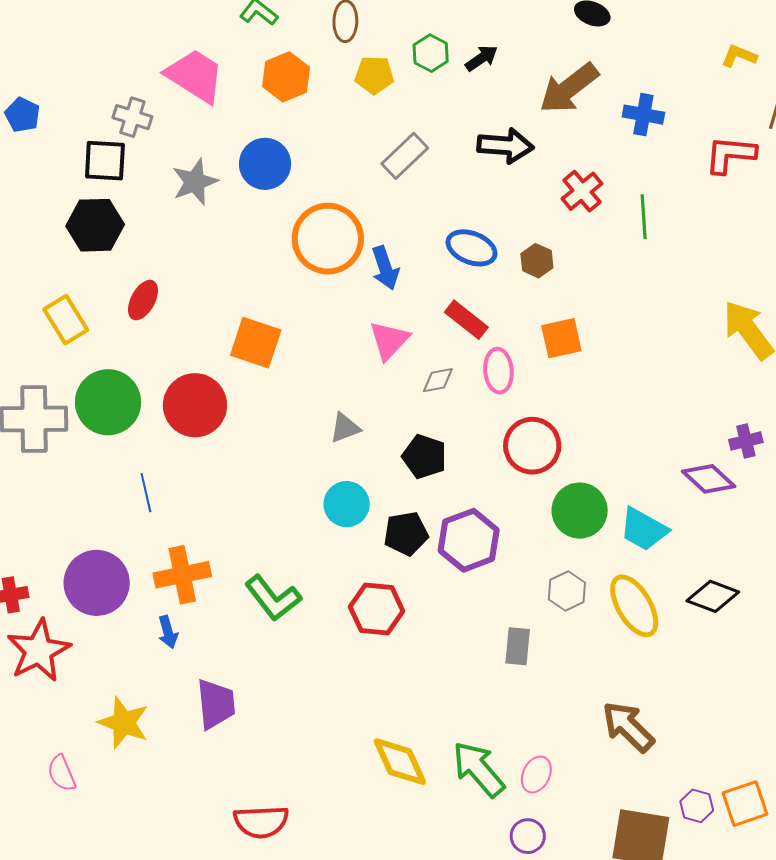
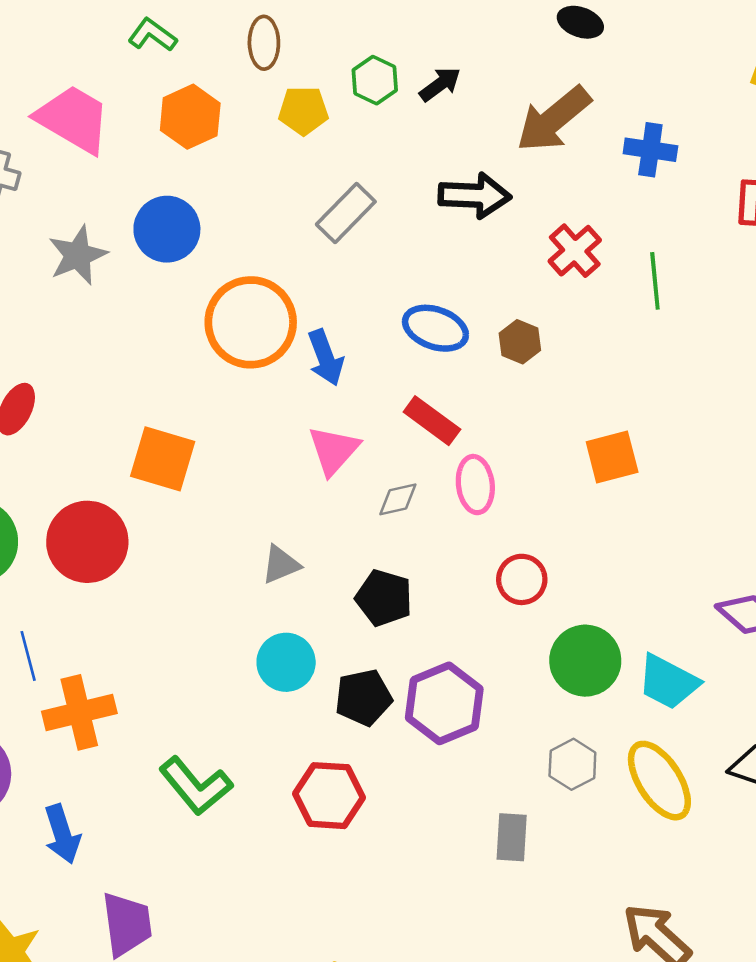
orange square: (561, 338) -> (612, 457), moved
red circle: (532, 446) -> (522, 579), size x0.7
orange cross: (182, 575) -> (79, 712), moved
blue arrow: (168, 632) -> (62, 834), size x1.4

